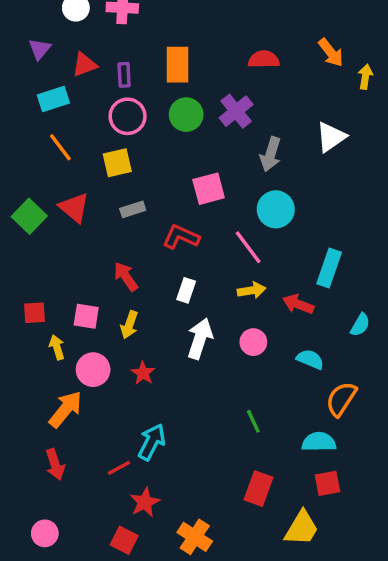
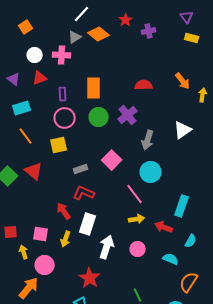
purple triangle: (40, 49) -> (14, 79), turned -32
red triangle: (84, 65) -> (40, 78), moved
pink square: (209, 189) -> (112, 160), turned -30
gray rectangle: (133, 209) -> (81, 169), moved
red L-shape: (181, 237) -> (84, 193), moved
white rectangle: (186, 290) -> (88, 224), moved, size x1.5
cyan semicircle: (360, 325) -> (191, 241), moved
red star: (143, 373) -> (90, 278), moved, size x1.5

